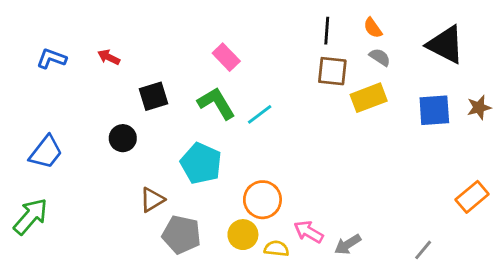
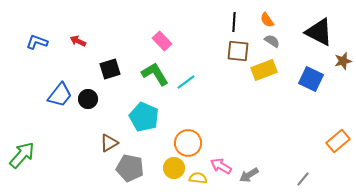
brown star: (479, 107) -> (343, 61), moved
blue square: (434, 110) -> (311, 79), turned 30
blue trapezoid: (46, 152) -> (60, 95), moved

